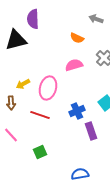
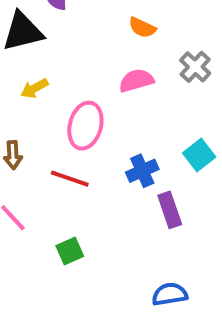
yellow arrow: (23, 84) -> (34, 88), moved
blue semicircle: (80, 174) -> (170, 294), moved

